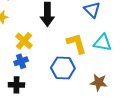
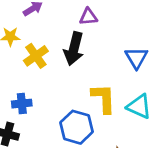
yellow cross: (24, 41) -> (36, 56), moved

